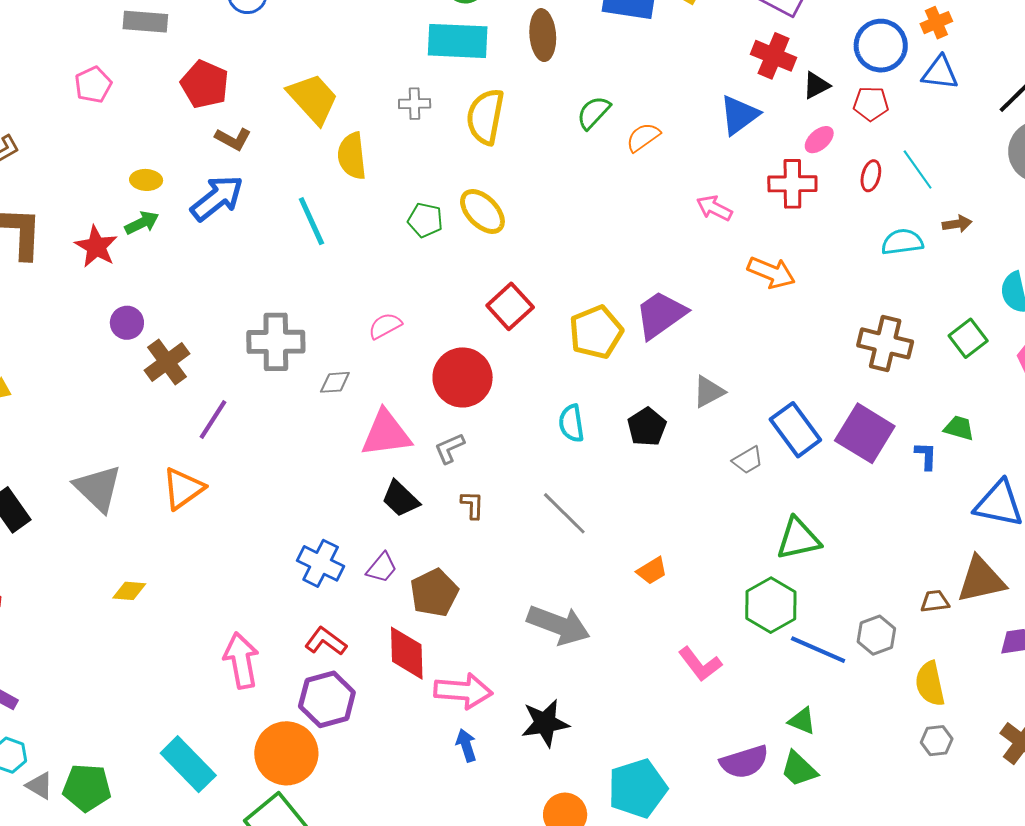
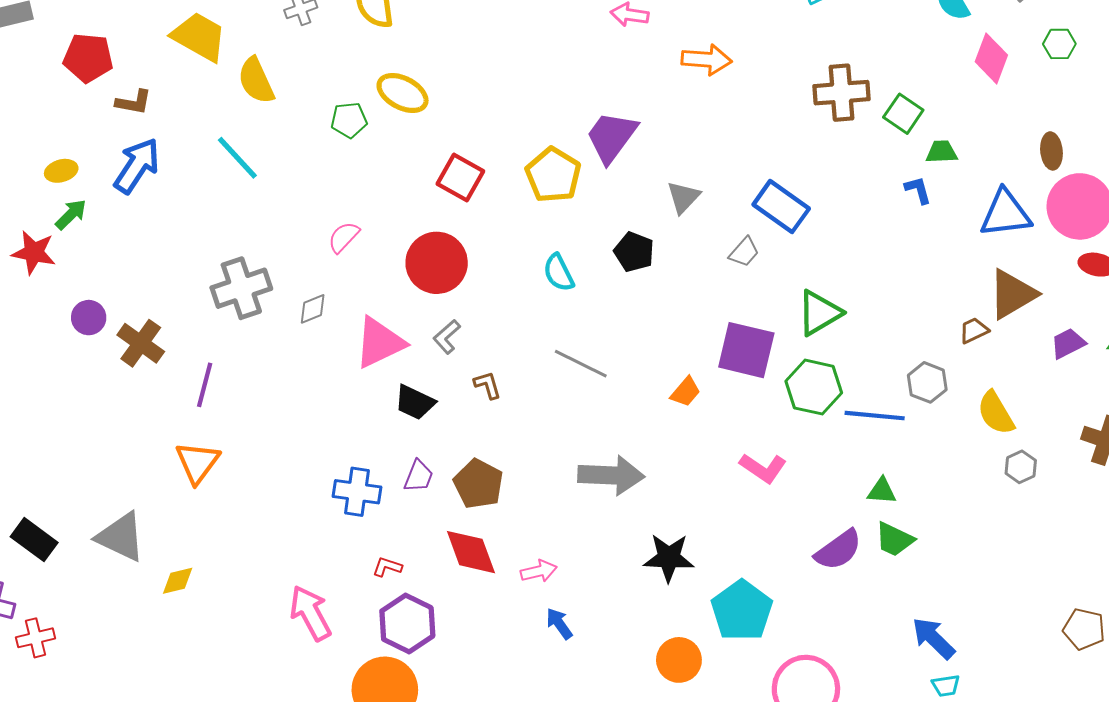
green square: (968, 338) -> (903, 114), moved
purple square: (865, 433) -> (746, 350), moved
gray triangle: (98, 488) -> (121, 537), moved
red L-shape: (326, 641) -> (387, 567), size x0.7
pink arrow: (463, 691) -> (539, 571), size x0.6
black star: (545, 723) -> (669, 558), moved, turned 30

